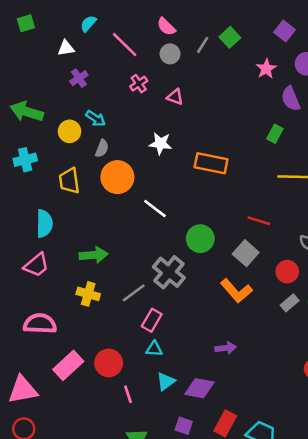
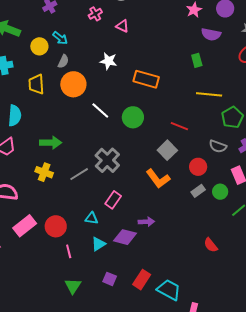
purple semicircle: (291, 99) -> (211, 34), turned -60
green rectangle: (275, 134) -> (197, 60), turned -48
green circle: (200, 239) -> (133, 117), moved
pink rectangle: (152, 320) -> (113, 200), moved
purple diamond: (199, 388) -> (125, 237), moved

